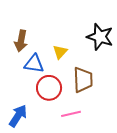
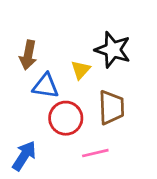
black star: (100, 37) -> (113, 50), moved

